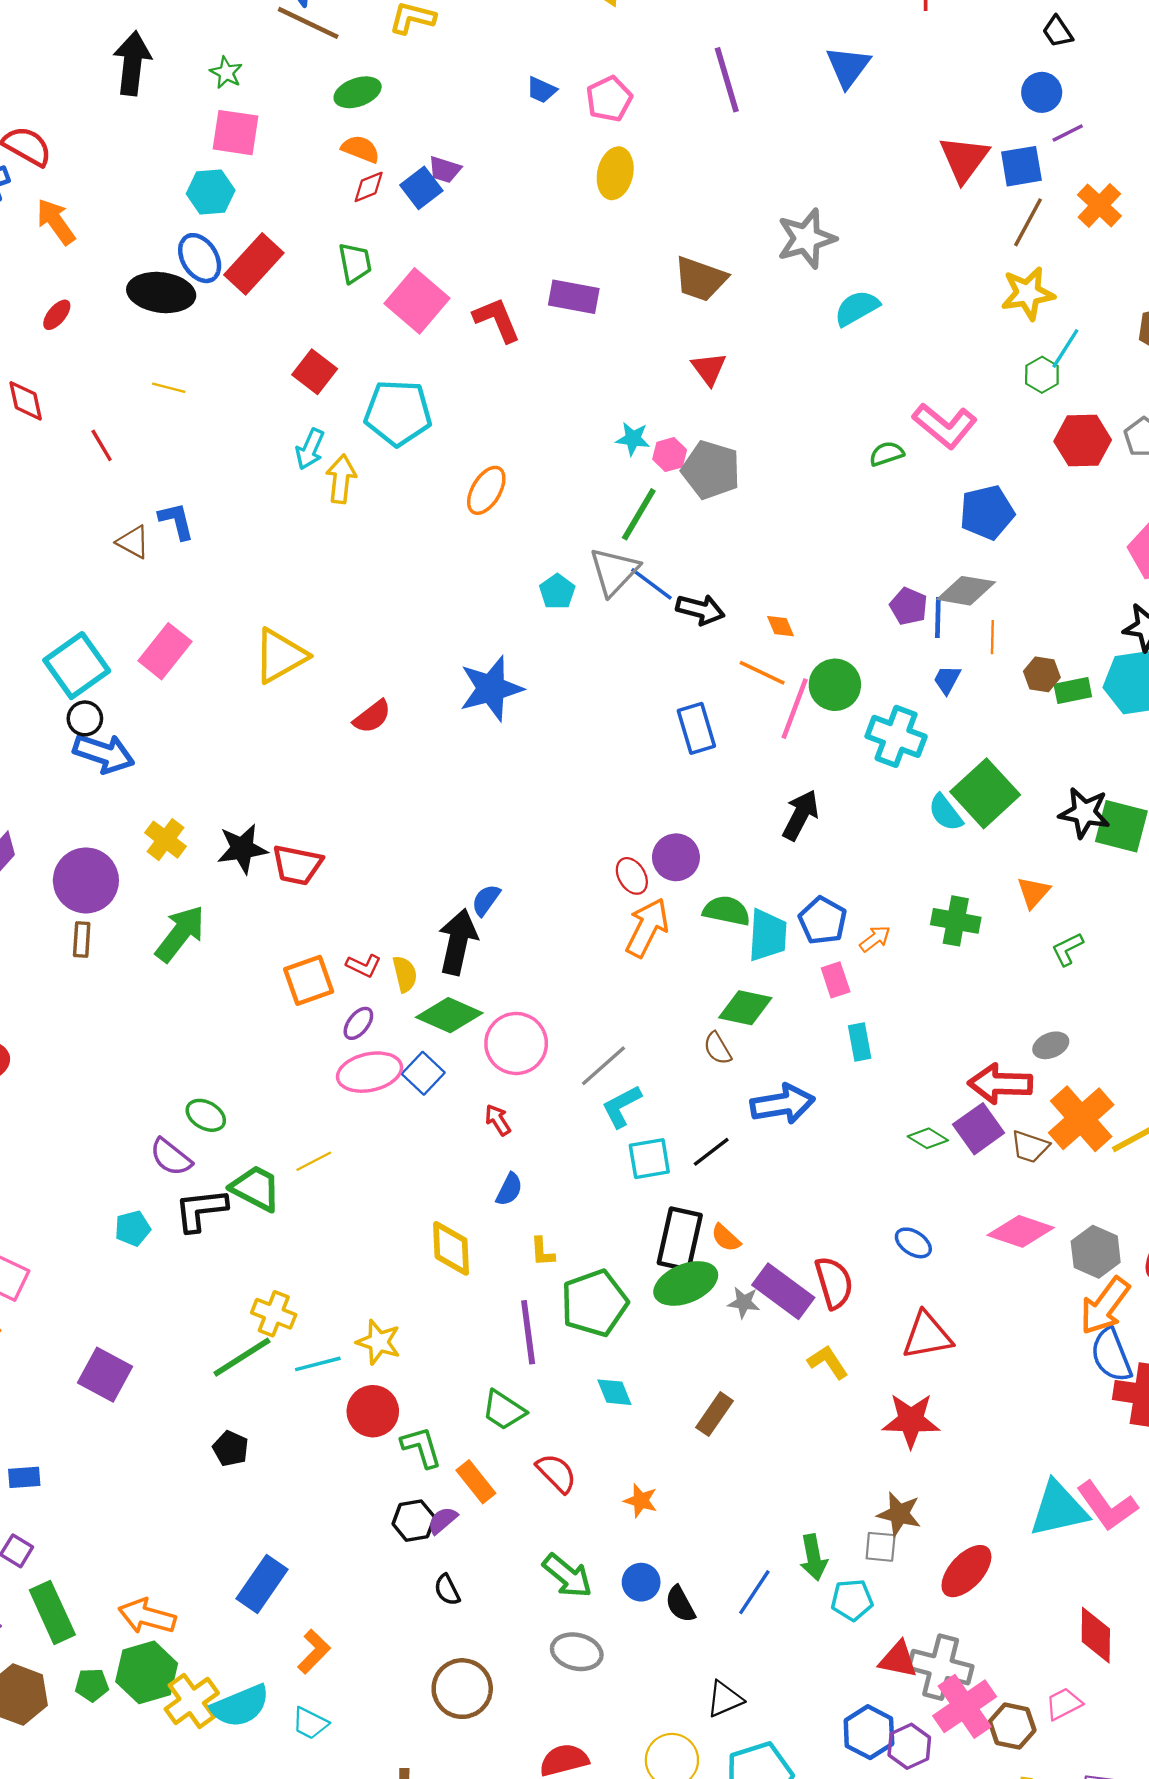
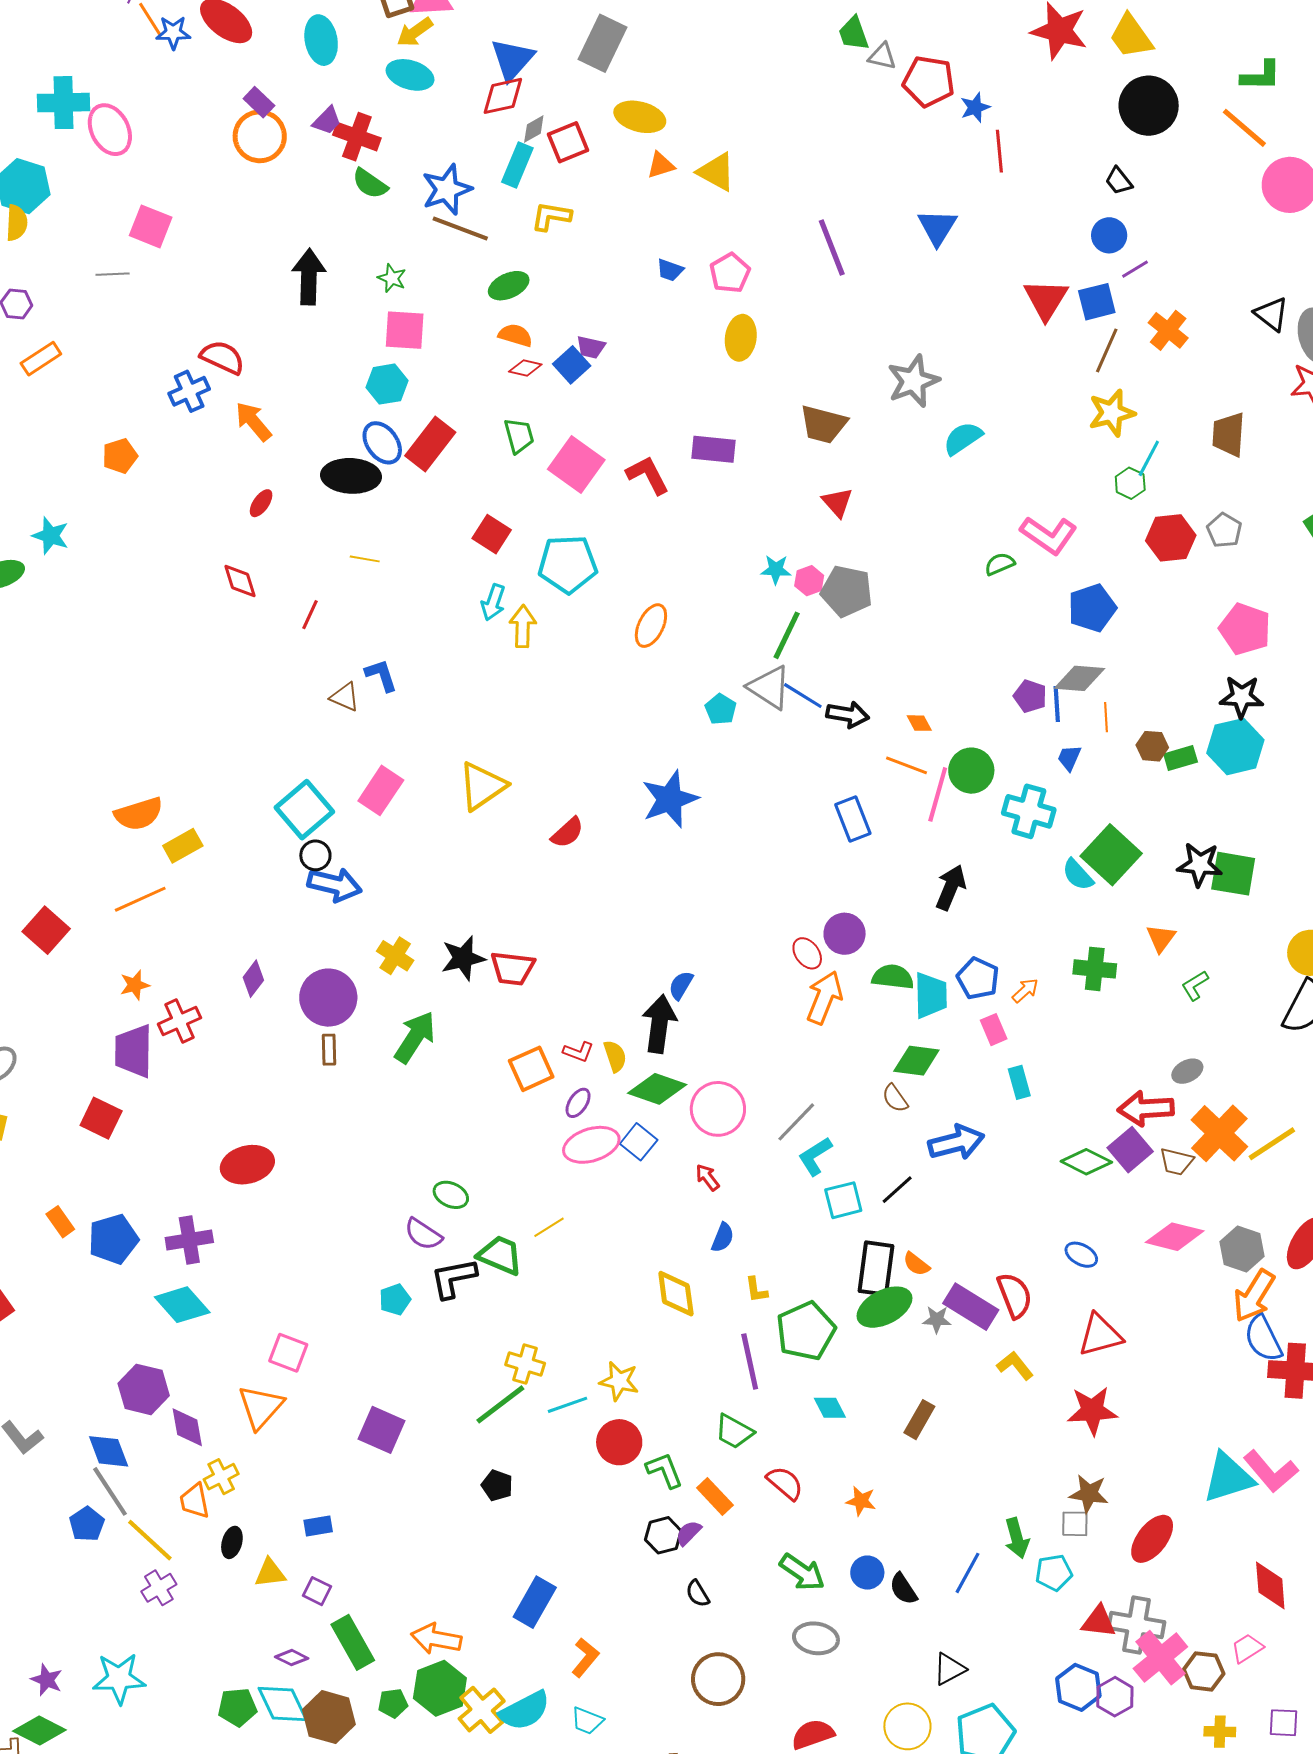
red diamond: (369, 187) -> (525, 368), turned 40
red line: (102, 445) -> (310, 615), turned 60
gray triangle: (614, 571) -> (769, 687), turned -36
green diamond: (928, 1138) -> (1086, 1162), size x1.4

